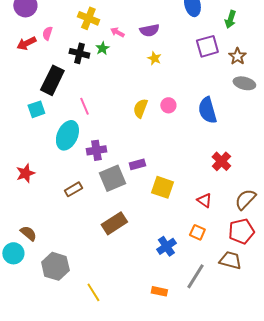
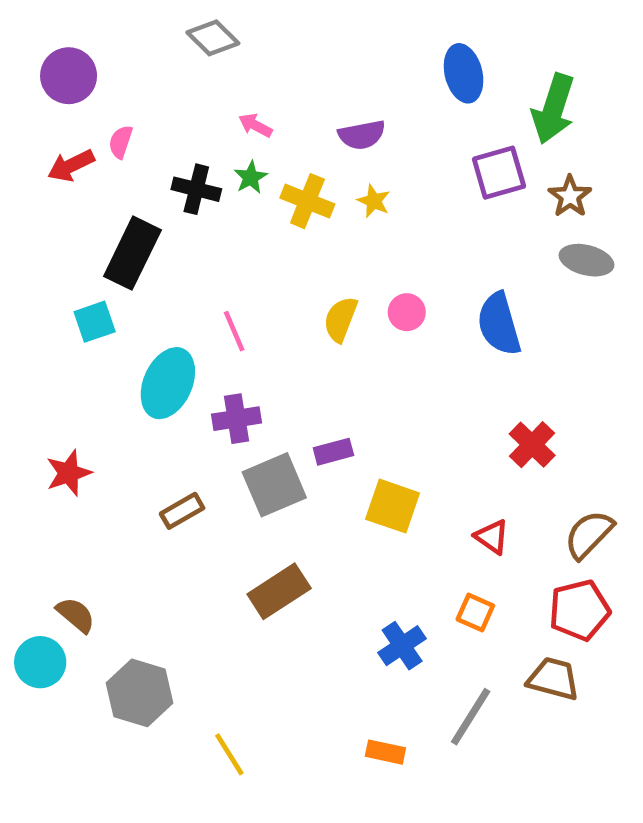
yellow cross: (88, 18) -> (307, 201), moved
green arrow: (230, 19) -> (553, 109), size x1.6
pink arrow: (117, 32) -> (255, 125), moved
pink line: (84, 106) -> (234, 331), moved

